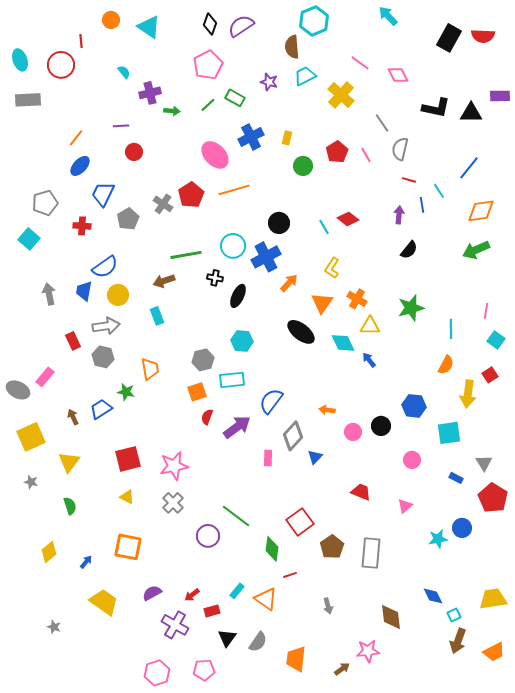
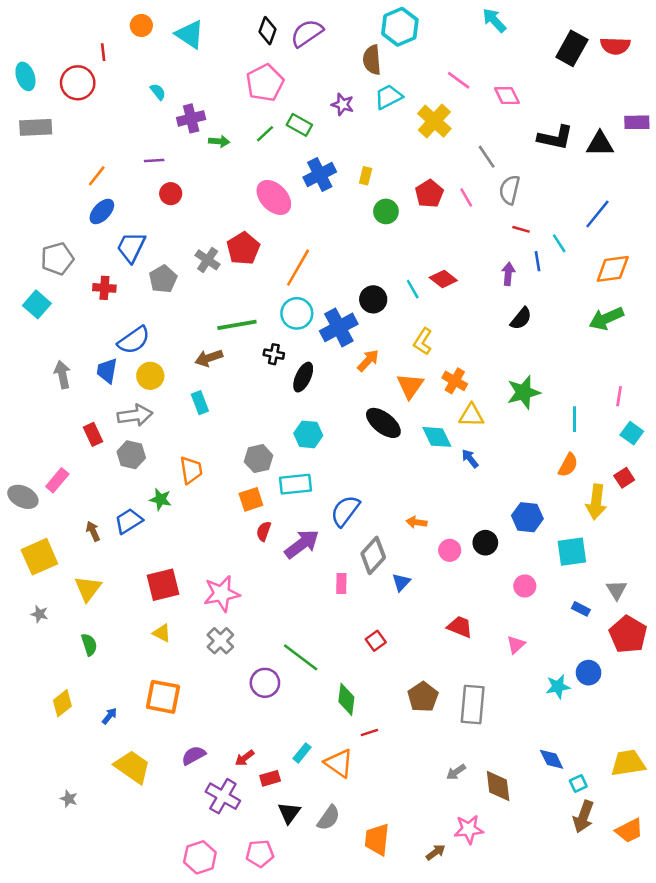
orange line: (234, 190) -> (298, 268), moved, turned -44
black circle: (279, 223) -> (373, 299), moved
red square: (300, 522) -> (376, 641), moved, size x0.6
gray arrow: (328, 606) -> (456, 772), moved, turned 70

